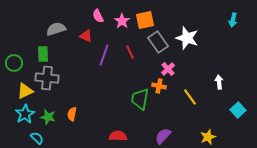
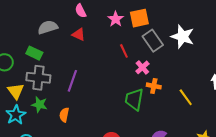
pink semicircle: (98, 16) -> (81, 11), moved
green rectangle: (43, 54) -> (34, 53), turned -63
purple line: (104, 55) -> (72, 81), moved
pink cross: (168, 69) -> (142, 67), moved
yellow triangle: (25, 91) -> (16, 91), turned -42
green star: (48, 117) -> (39, 105), moved

